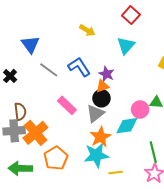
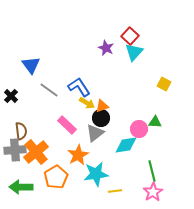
yellow arrow: (87, 30) -> (87, 103), moved
cyan triangle: (126, 46) -> (134, 52), moved
purple star: (107, 74) -> (106, 48), moved
orange star: (100, 137) -> (78, 155), moved

